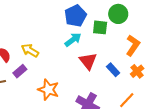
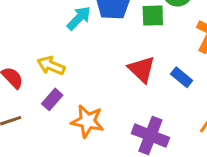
cyan arrow: (73, 40) -> (79, 18), moved
purple rectangle: (20, 71) -> (52, 99), moved

